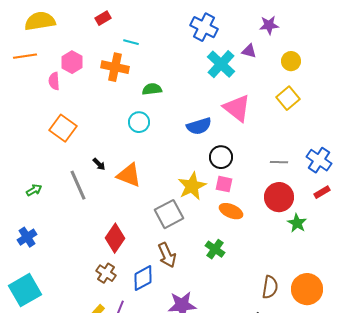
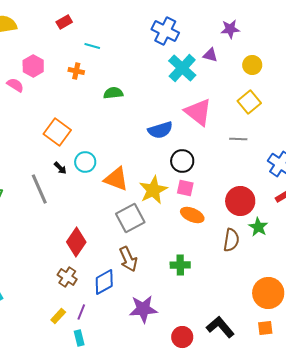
orange cross: (115, 67) -> (76, 71), size x0.6
pink semicircle: (54, 81) -> (15, 85), turned 126
cyan circle: (139, 122) -> (85, 162), moved
orange square: (63, 128) -> (57, 132), moved
gray line: (279, 162) -> (238, 139), moved
orange triangle: (129, 175) -> (116, 179), moved
green cross: (215, 249) -> (180, 265), moved, turned -36
brown semicircle: (270, 287) -> (231, 240), moved

